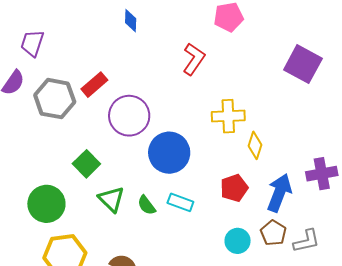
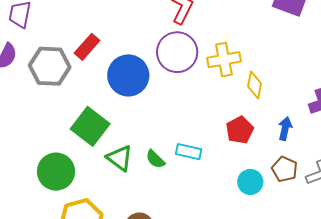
purple circle: (129, 116) -> (177, 52), moved
blue circle: (169, 153) -> (128, 75), moved
green square: (86, 164) -> (90, 126), size x1.4
blue arrow: (279, 193) -> (285, 129), size x0.6

